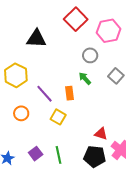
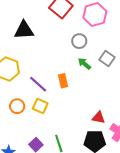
green arrow: (85, 78) -> (84, 64), moved
yellow square: (58, 117) -> (40, 106), moved

